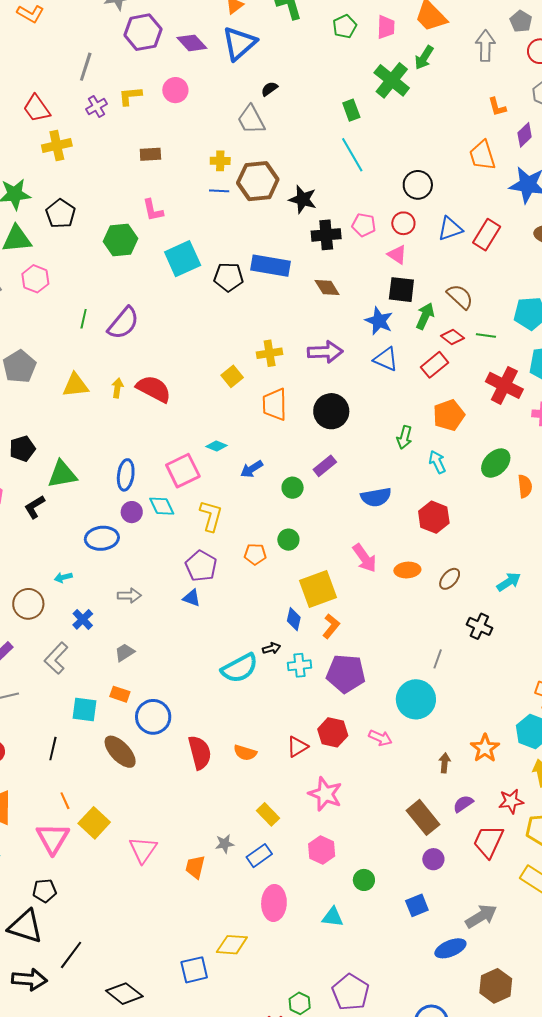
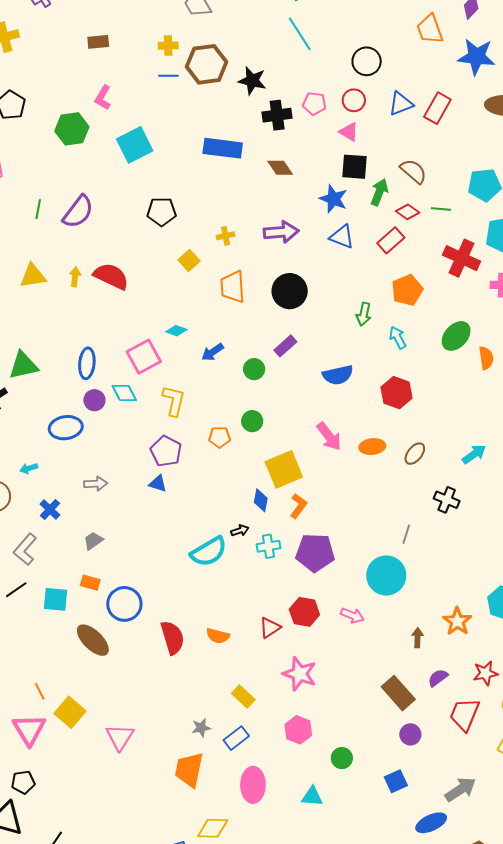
pink L-shape: (153, 210) -> (103, 98), turned 45
black pentagon: (229, 277) -> (161, 212), moved
yellow cross: (270, 353) -> (225, 236), size x0.7
black line: (53, 749) -> (16, 590), moved, turned 45
orange trapezoid: (195, 867) -> (189, 770), moved, size x1.5

